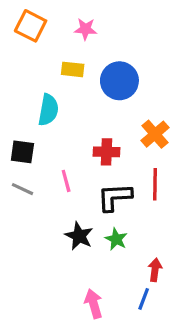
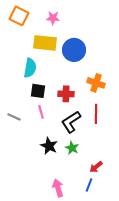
yellow rectangle: (73, 69) -> (45, 43), size x1.6
orange cross: (155, 134) -> (96, 83), turned -30
black square: (22, 152) -> (38, 91), moved
black L-shape: (115, 197) -> (71, 122), turned -30
red arrow: (155, 270) -> (96, 167), turned -136

